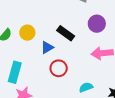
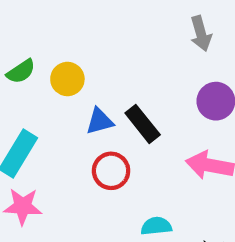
black rectangle: (66, 33) -> (143, 124), moved

